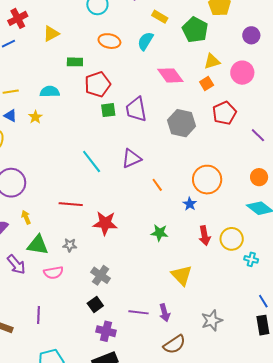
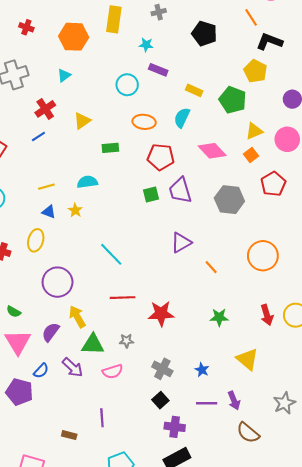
red pentagon: (98, 84) -> (161, 157), moved, turned 30
cyan line: (92, 162) -> (111, 254), moved
blue star: (190, 204) -> (202, 370), moved
yellow arrow: (26, 217) -> (77, 317), size x1.5
brown semicircle: (174, 344) -> (248, 433), turned 80

